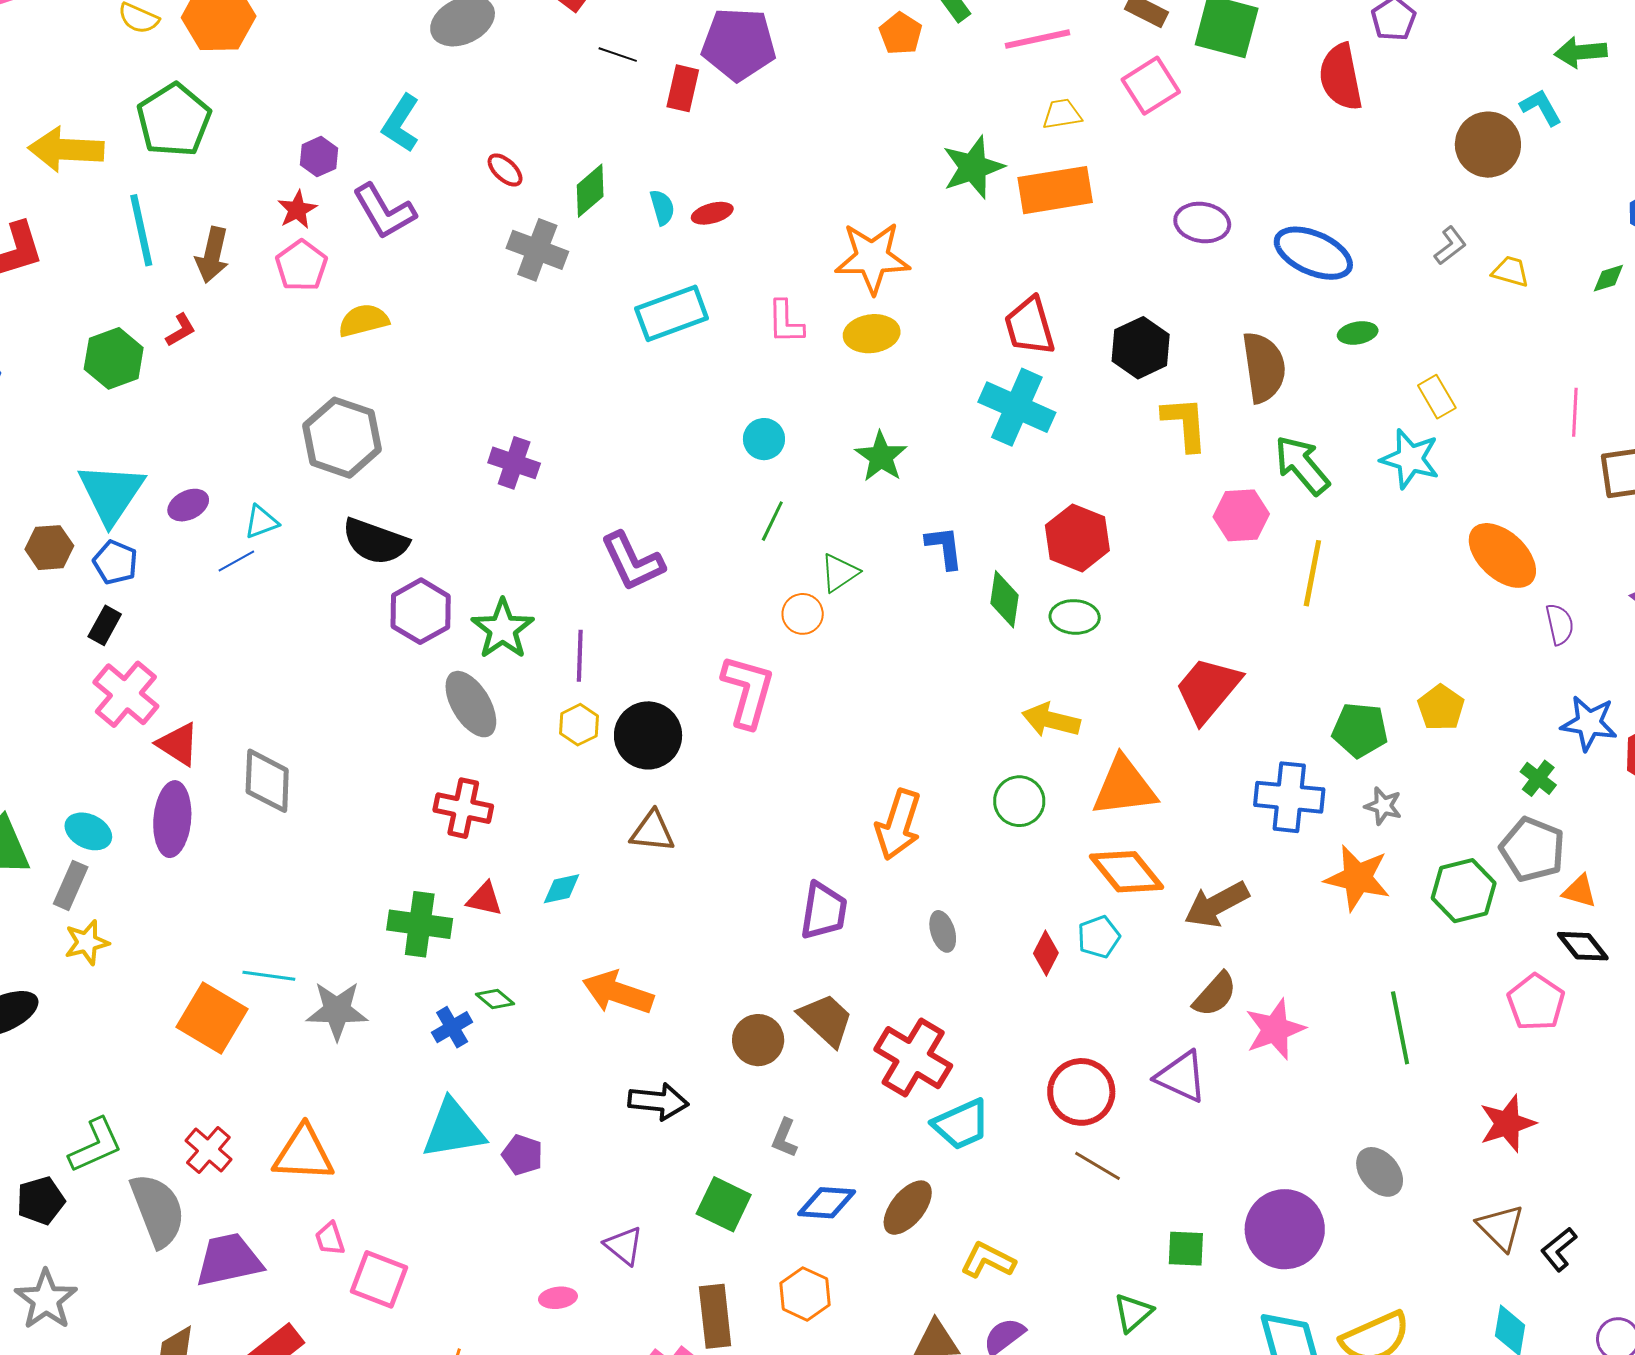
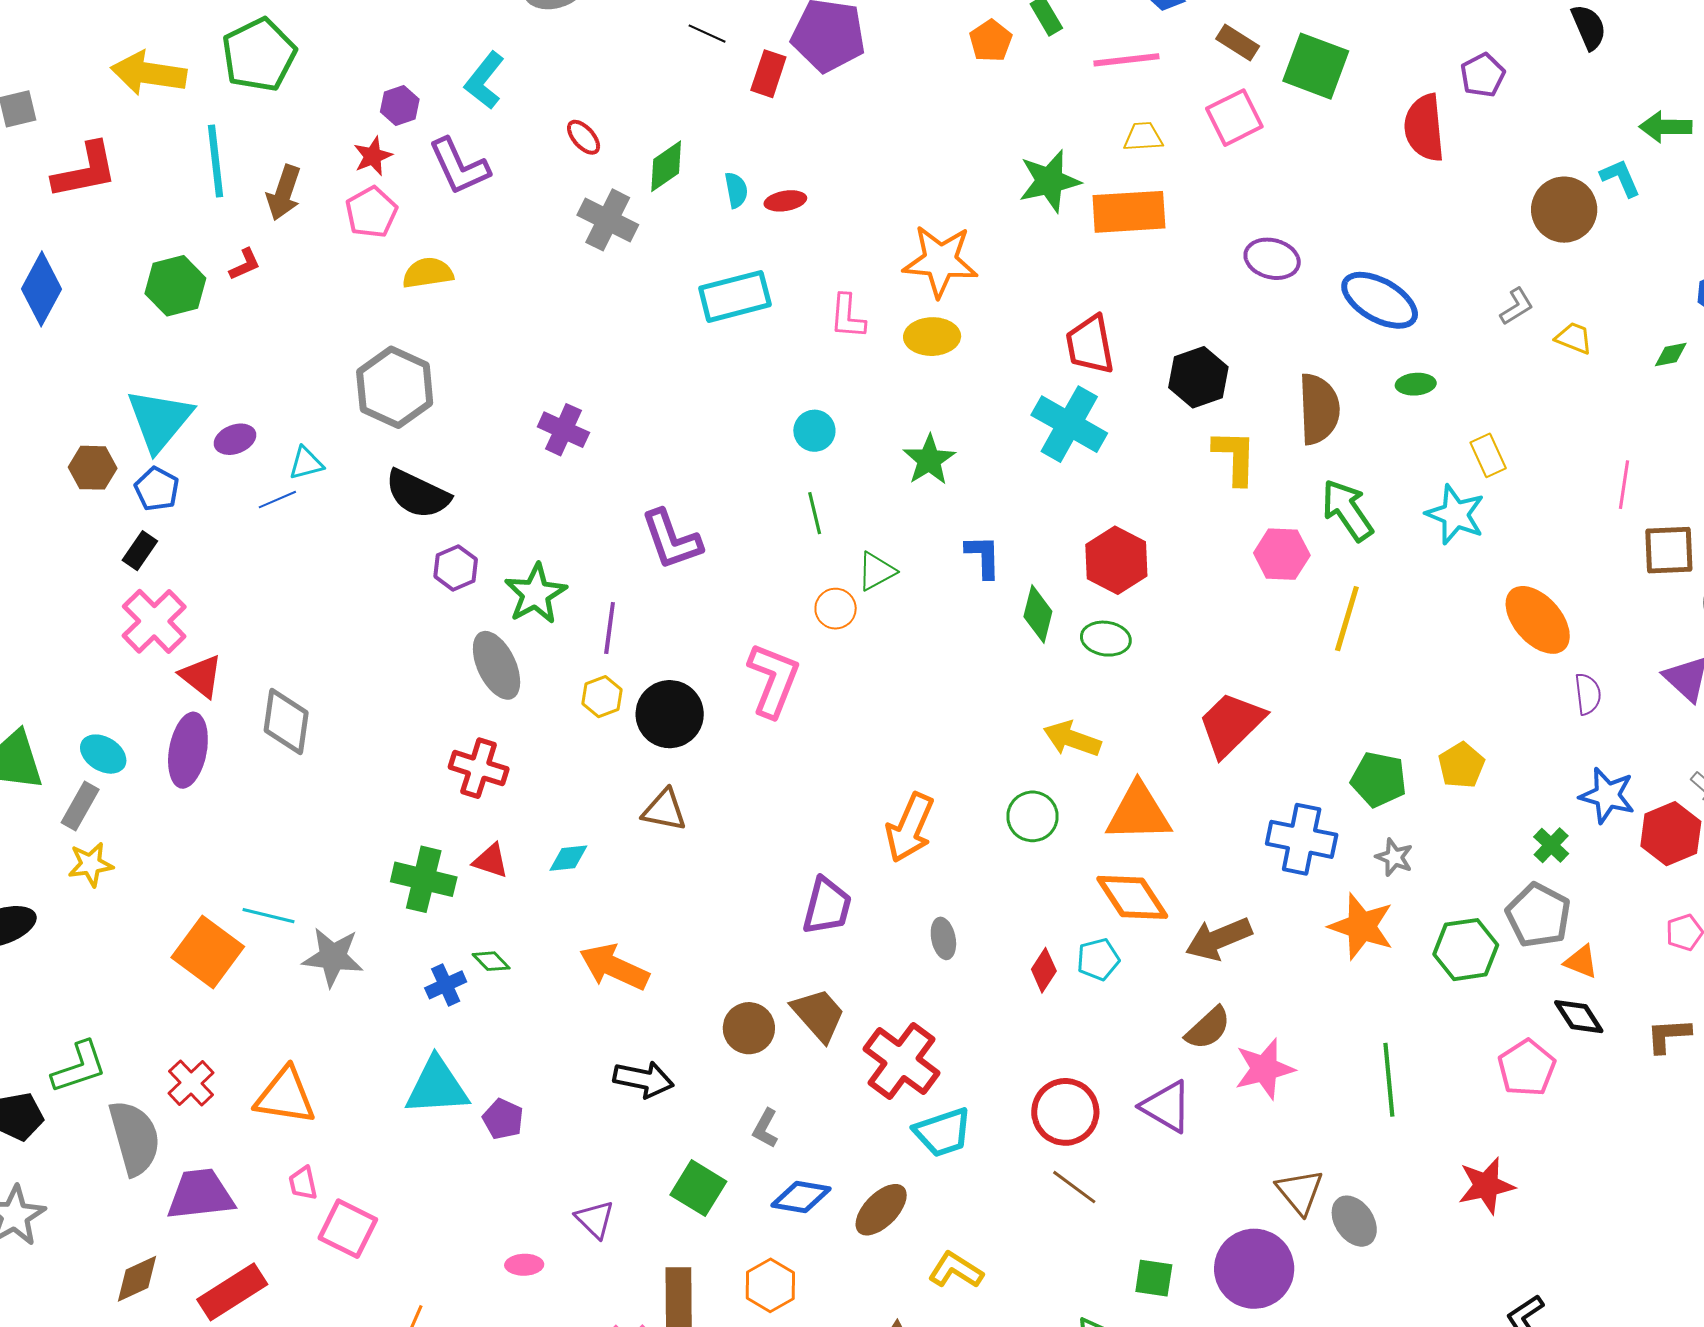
green line: (772, 521) -> (815, 513), turned -45
purple hexagon: (421, 611) -> (456, 568), size x0.7
brown triangle: (1501, 1227) -> (1300, 1192), moved

